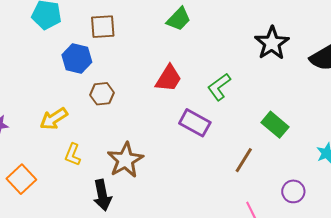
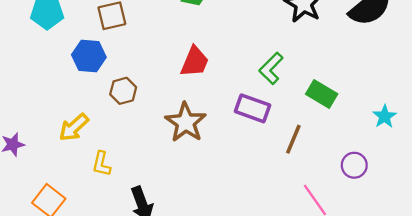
green L-shape: (219, 87) -> (271, 68), moved
purple rectangle: (195, 123) -> (253, 108), moved
brown star: (125, 160) -> (186, 122), moved

